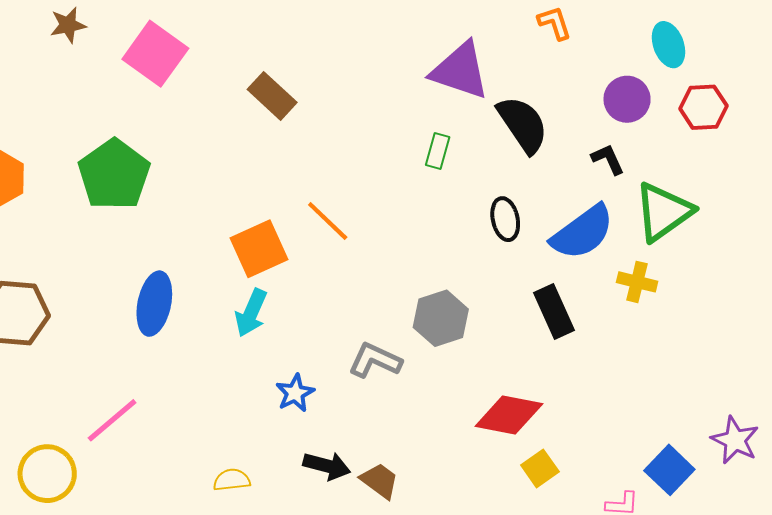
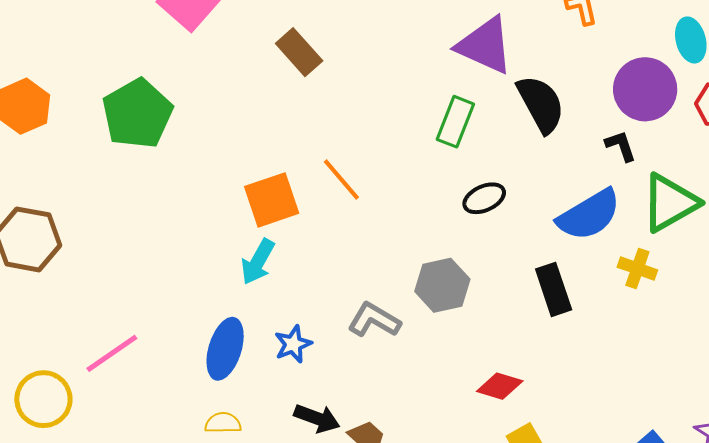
purple circle: (627, 99) -> (645, 89), size x1.4
green rectangle: (438, 151) -> (455, 122), size x1.4
black ellipse: (505, 219) -> (484, 198), moved, turned 72
blue ellipse: (154, 304) -> (225, 349), moved
red diamond: (509, 415) -> (500, 386), size x0.7

